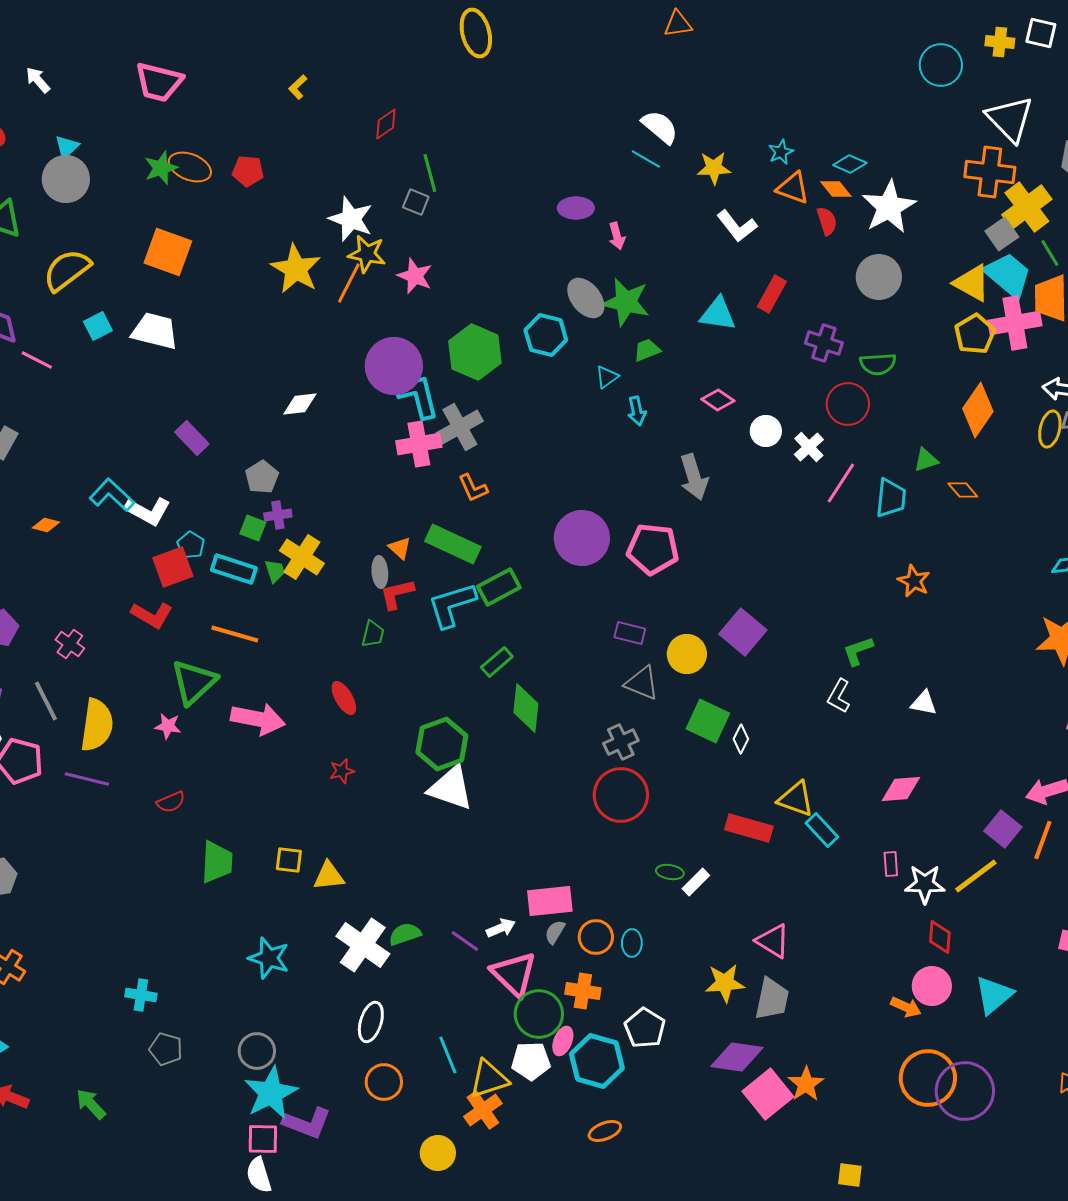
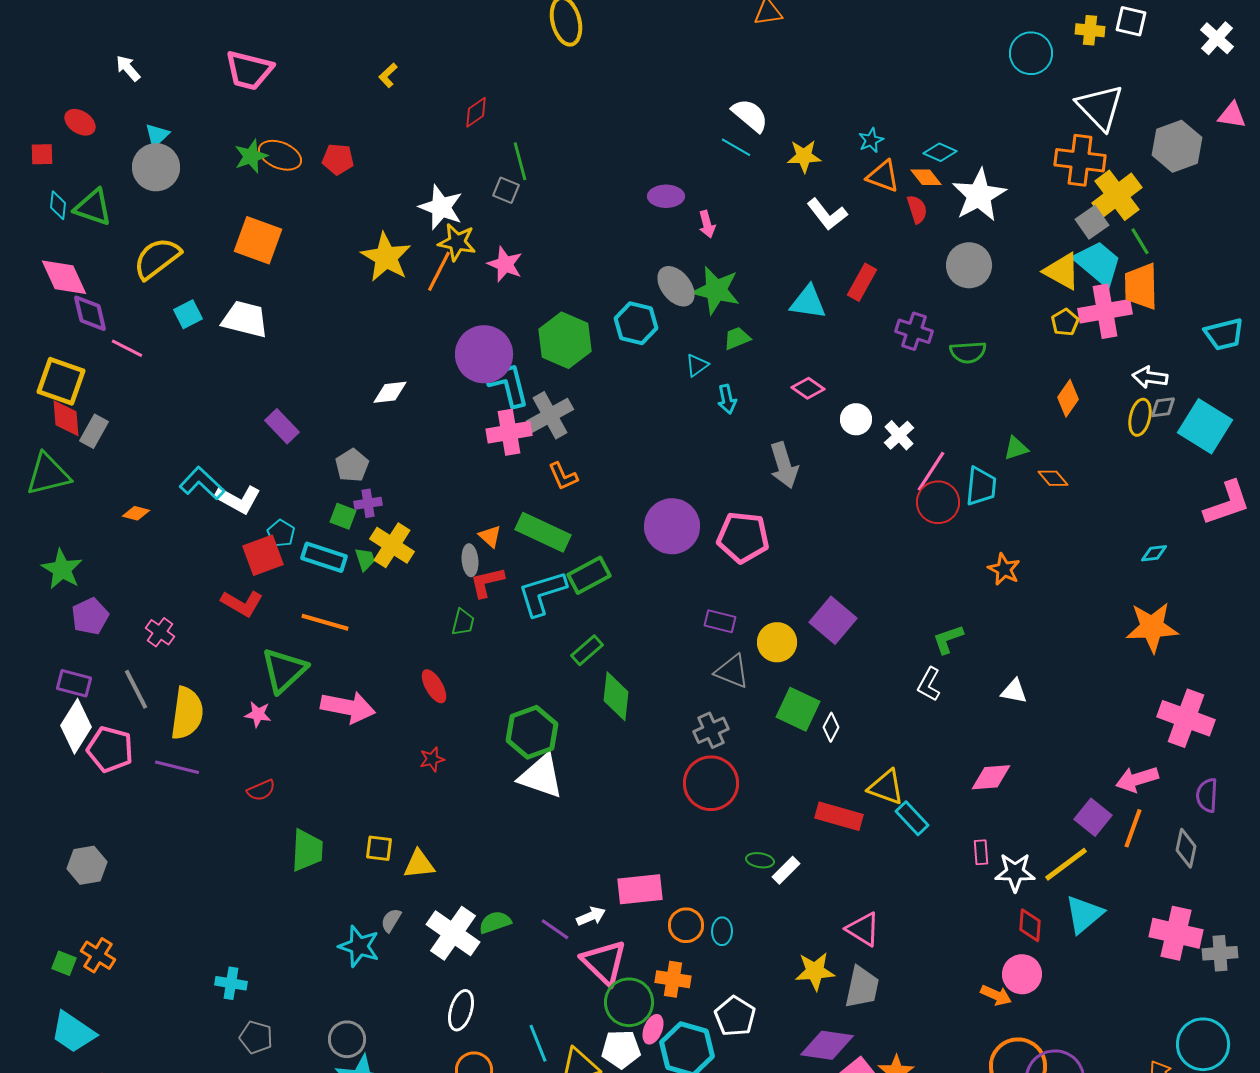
yellow pentagon: (975, 334) -> (1065, 322), size x0.7
red circle: (848, 404) -> (938, 502), moved
orange diamond: (978, 410) -> (1068, 398), size x0.7
gray semicircle: (555, 932) -> (391, 920), moved
cyan triangle: (994, 995) -> (1084, 914), moved

